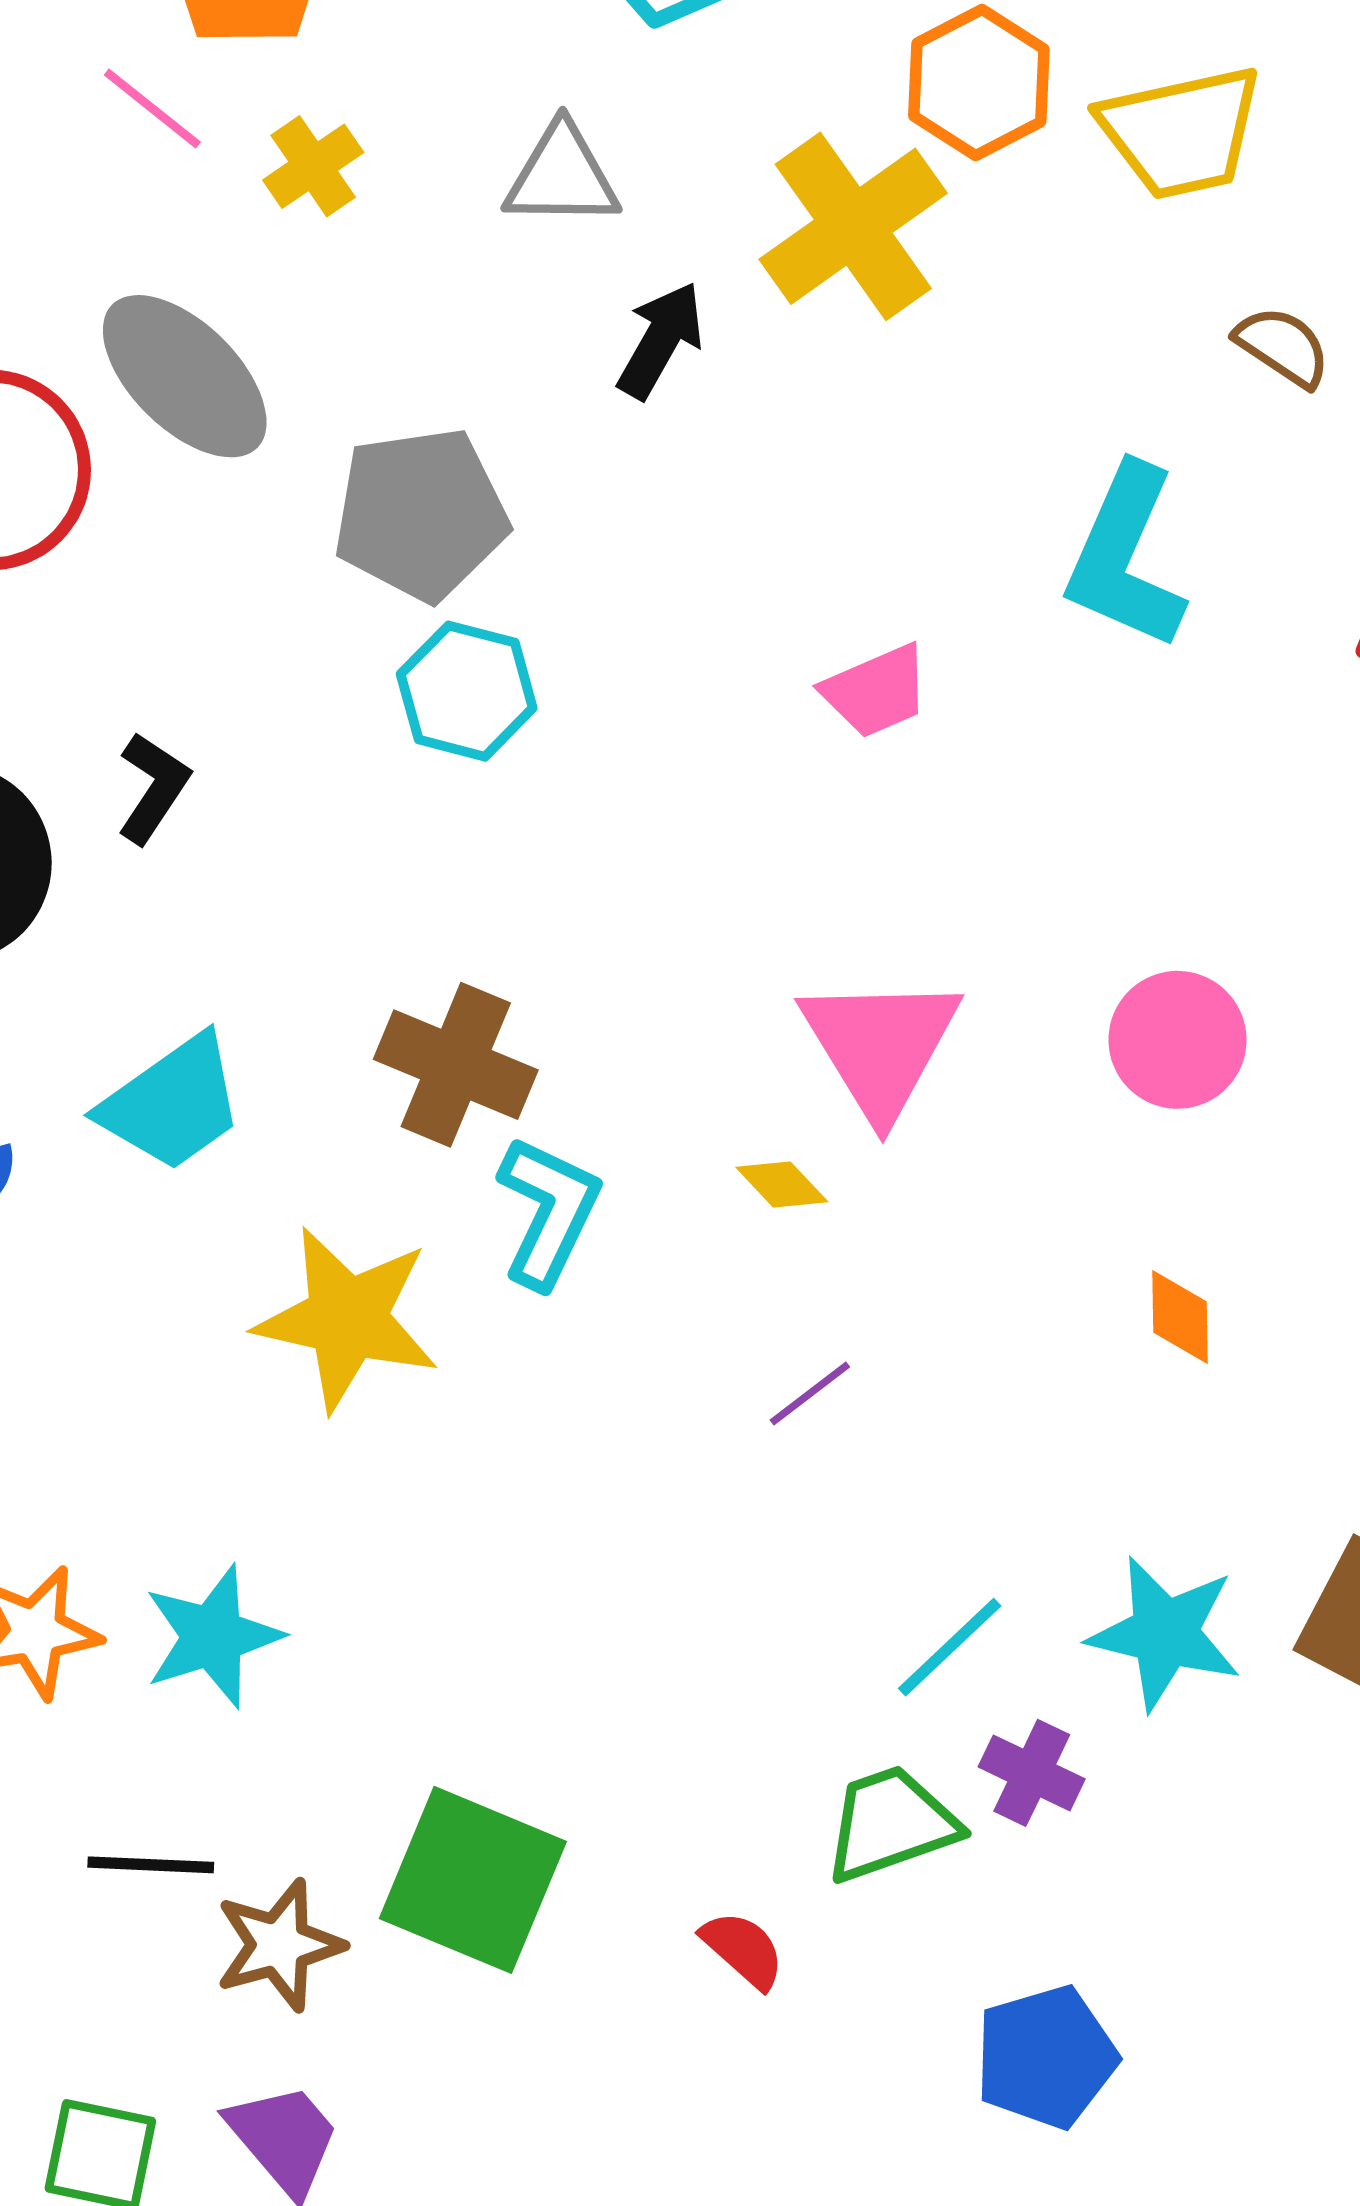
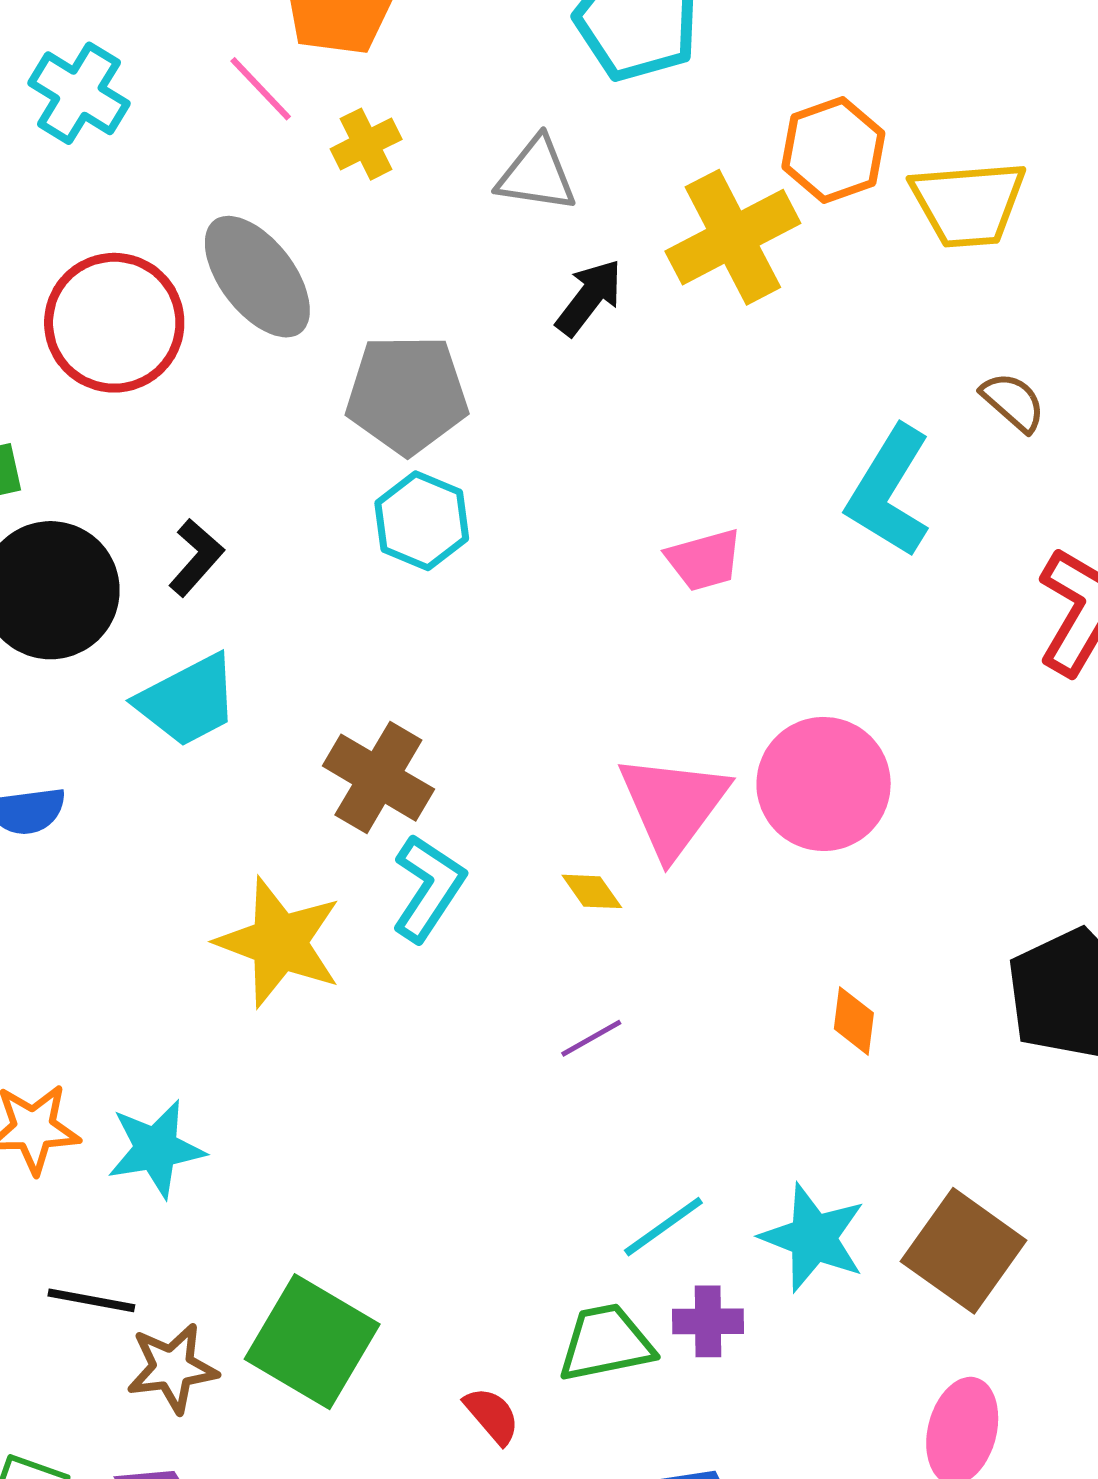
brown semicircle: (1283, 346) -> (1013, 402), moved
pink circle: (1177, 1040) -> (824, 784), moved, size x1.4
cyan trapezoid: (172, 1103) -> (188, 700), moved
purple cross: (1032, 1773) -> (708, 1321), turned -34

